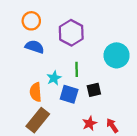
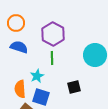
green line: (77, 69) -> (52, 58), moved
blue square: (69, 94) -> (41, 97), moved

